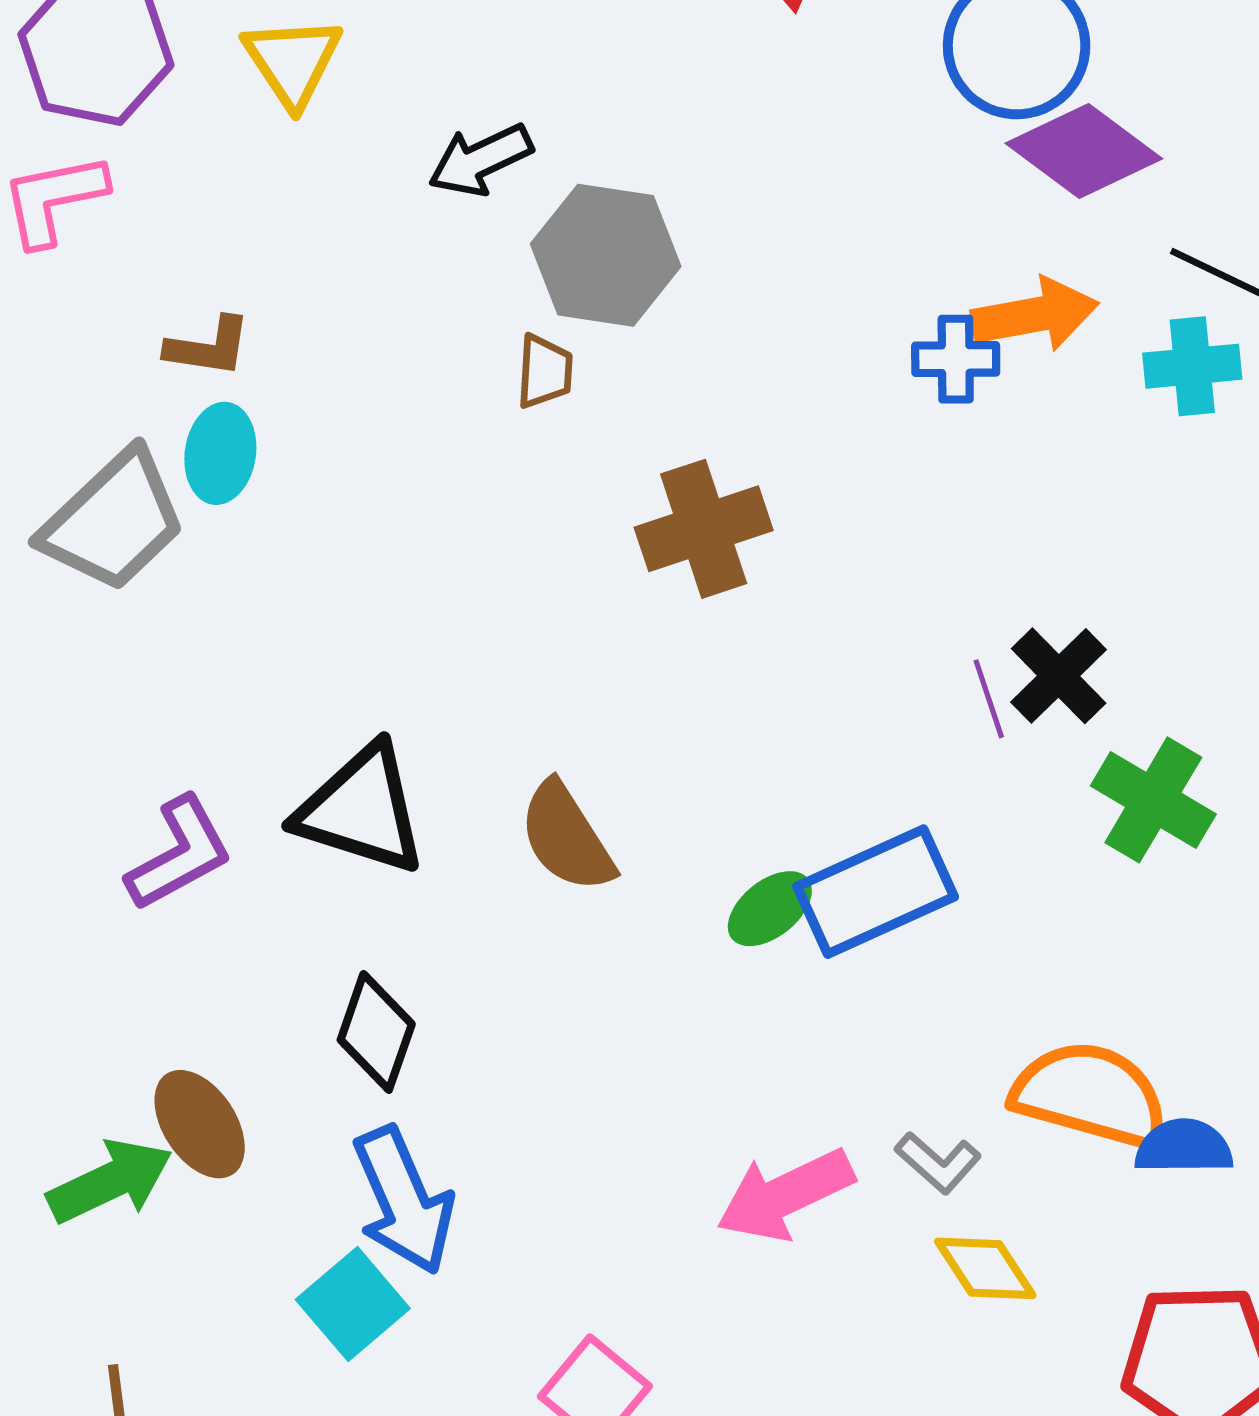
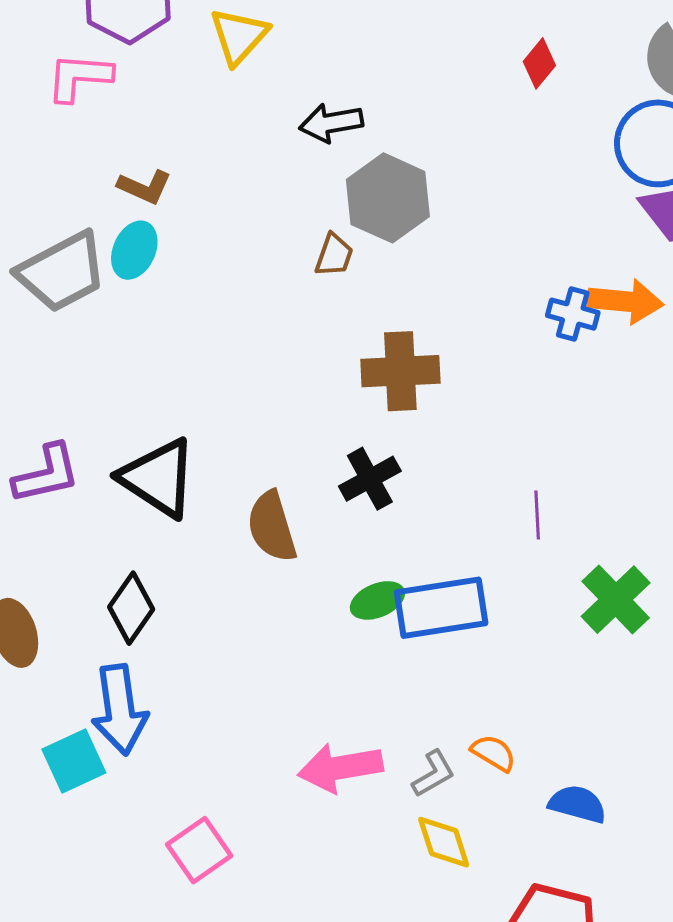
black cross: (1059, 676) -> (370, 479), moved
orange semicircle: (1090, 1095) -> (494, 753), moved, size x0.5
gray L-shape: (938, 1163) -> (433, 774), turned -87

